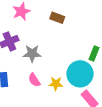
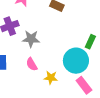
yellow star: (56, 84) -> (51, 78), moved

